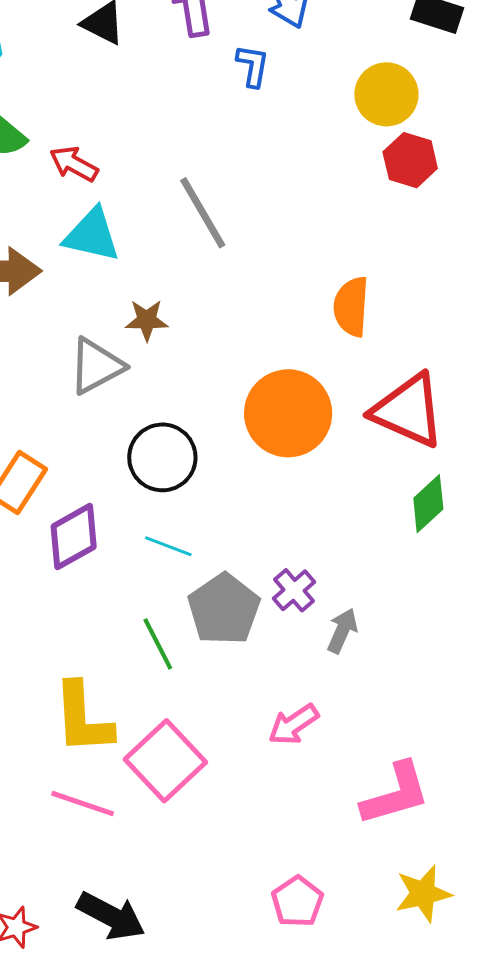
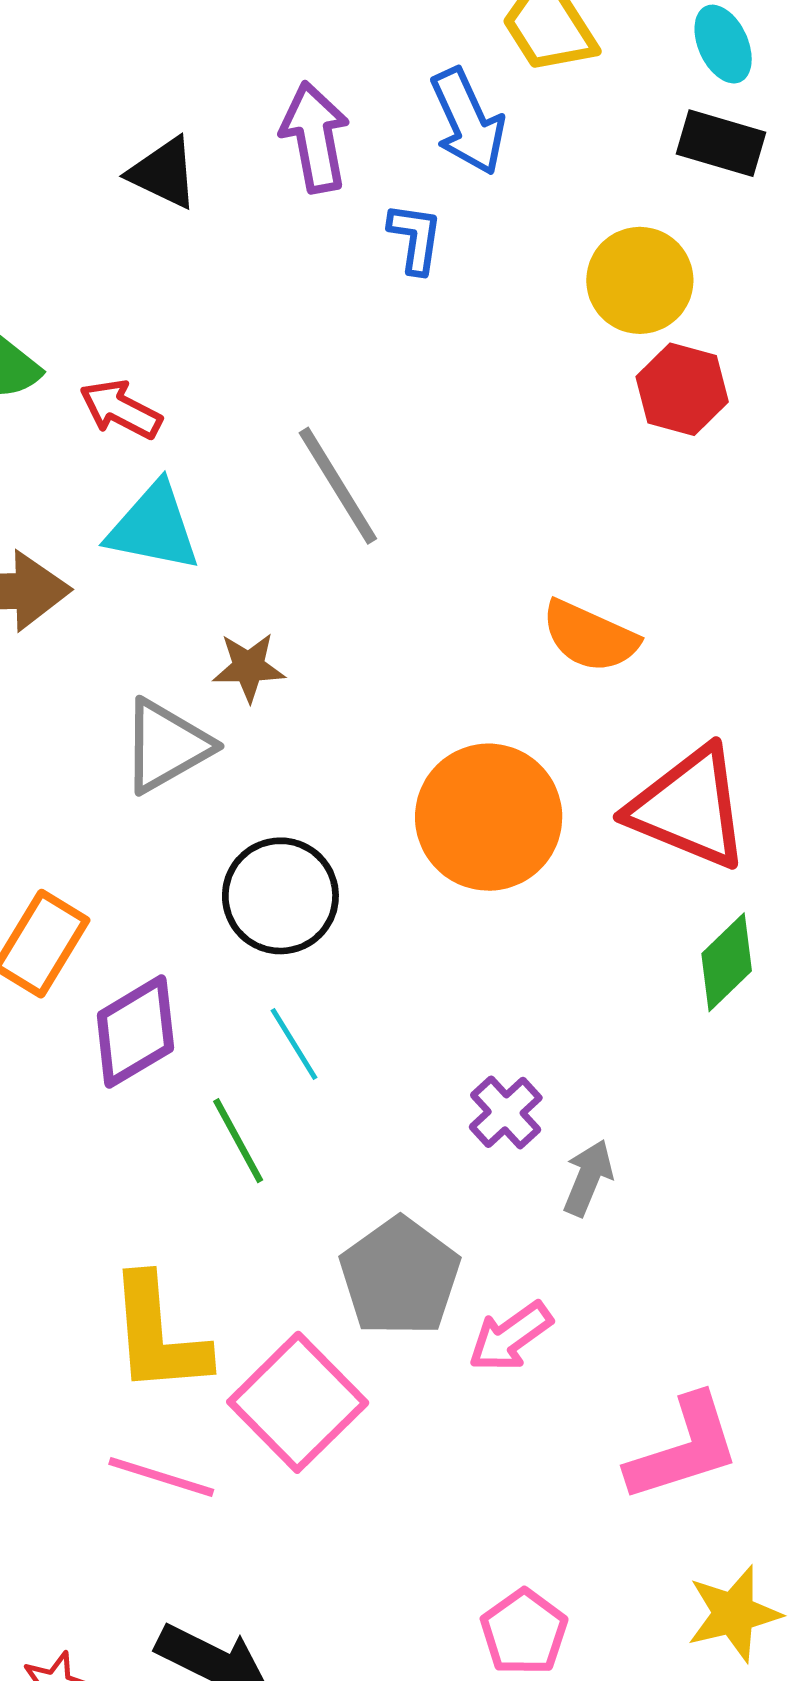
orange semicircle: (351, 307) -> (590, 636), turned -68
cyan line: (168, 546) -> (294, 1044), turned 39
gray pentagon: (224, 609) -> (400, 1277), moved
green line: (158, 644) -> (238, 1141), moved

